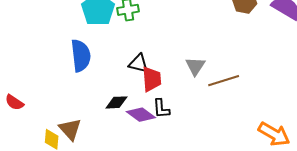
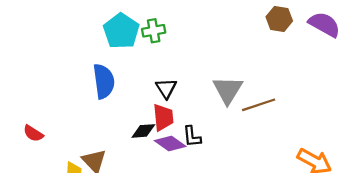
black triangle: (138, 63) -> (166, 88), turned 45
gray triangle: (195, 66) -> (228, 90), size x1.4
red trapezoid: (152, 79) -> (163, 117), moved

